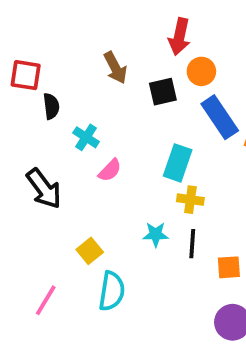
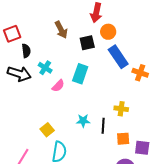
red square: (26, 75) -> (12, 34), turned -30
cyan rectangle: (178, 163) -> (80, 74), moved
black arrow: (44, 189) -> (19, 74), moved, turned -35
yellow cross: (190, 200) -> (121, 109), moved

